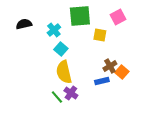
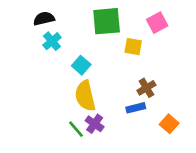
black semicircle: (24, 24) -> (44, 19), moved
cyan cross: (54, 30) -> (52, 41), moved
orange square: (122, 72) -> (169, 124), moved

